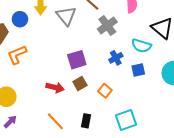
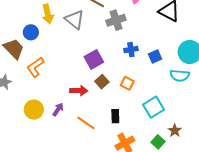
gray cross: (107, 25) -> (116, 20), turned 30
cyan semicircle: (141, 46) -> (180, 75), moved
blue cross: (116, 58) -> (131, 50), turned 32
purple arrow: (10, 122) -> (58, 109), moved

